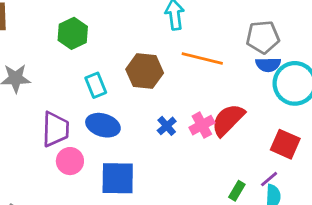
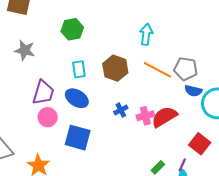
gray pentagon: (263, 37) -> (186, 69), moved
blue semicircle: (268, 65) -> (193, 91), moved
purple line: (269, 179) -> (182, 165), turned -40

